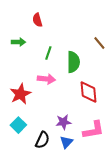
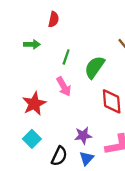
red semicircle: (37, 20) -> (54, 19), turned -152
green semicircle: (73, 62) -> (95, 67), turned -145
pink arrow: (46, 79) -> (64, 87), turned 54

